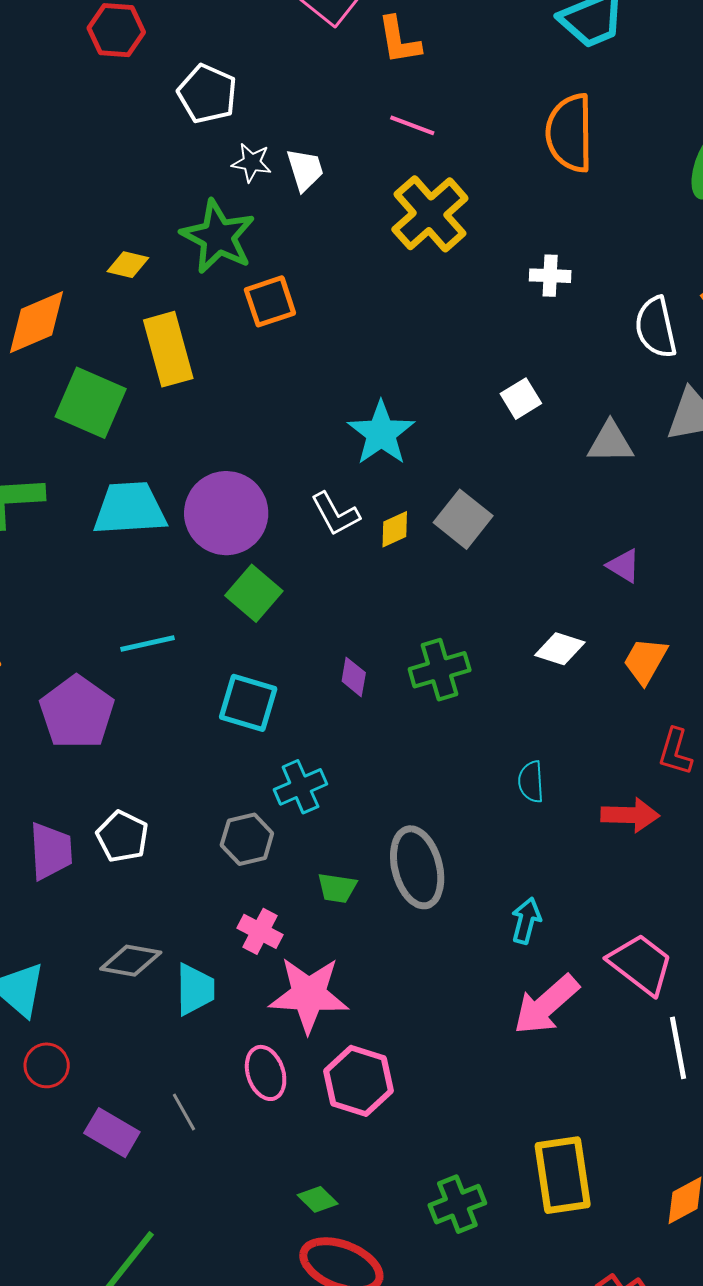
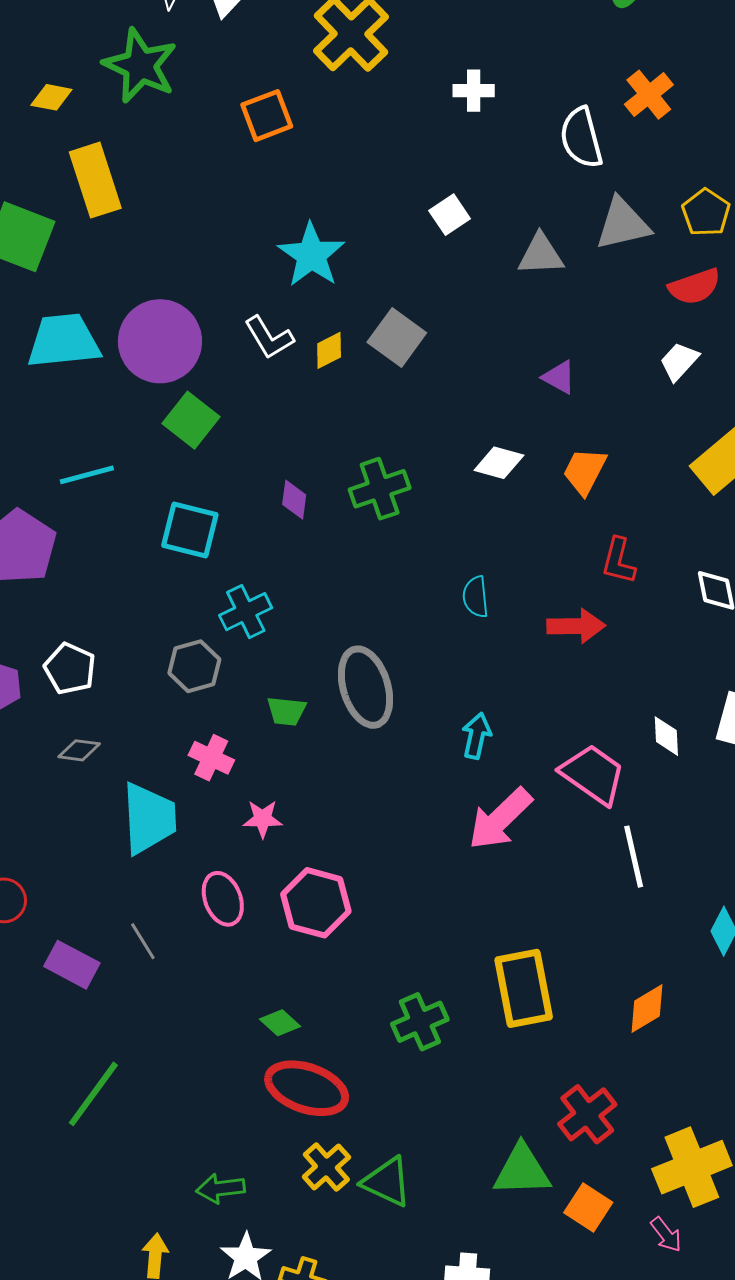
orange square: (270, 301) -> (267, 116), moved
gray diamond: (131, 961) -> (79, 750), moved, size x0.7
cyan trapezoid: (195, 989) -> (149, 818), size x1.4
pink star: (309, 995) -> (263, 819), size x0.5

